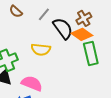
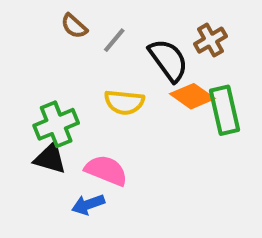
gray line: (44, 14) -> (114, 40), moved
orange diamond: (82, 34) -> (192, 96), moved

